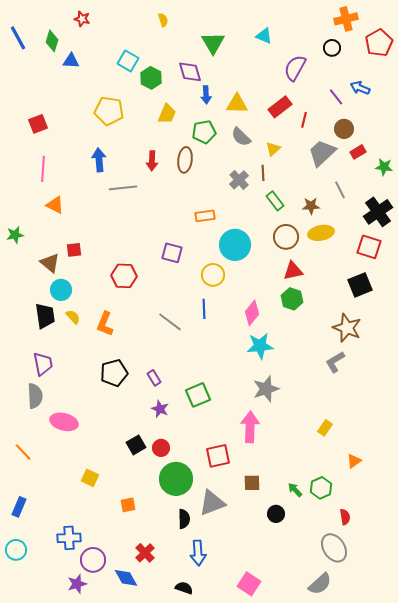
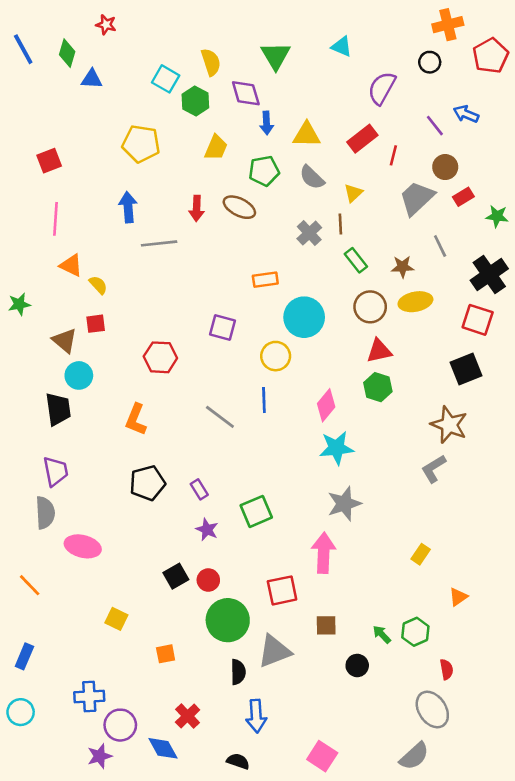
yellow semicircle: (163, 20) -> (211, 62), moved, size x1.5
brown ellipse: (185, 160) -> (239, 207), turned -70
yellow semicircle: (73, 317) -> (98, 285), moved

